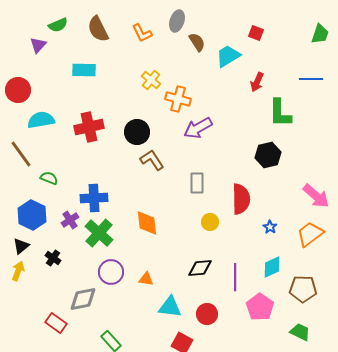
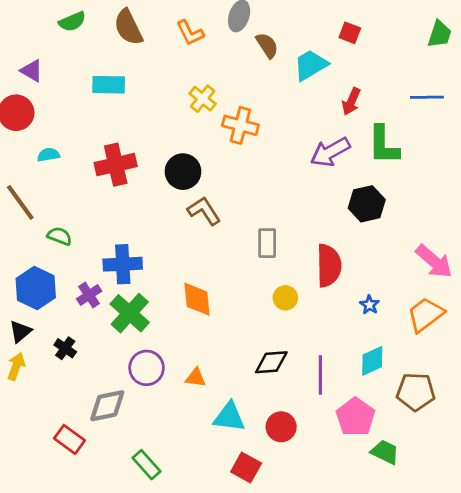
purple triangle: (38, 45) -> (32, 71), moved, turned -42
cyan semicircle: (41, 120) -> (48, 155), size x0.6
purple arrow: (198, 128) -> (330, 152), moved
green trapezoid: (300, 332) -> (385, 452), moved

